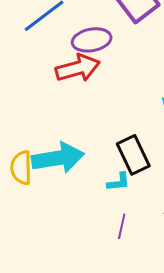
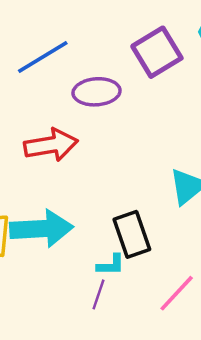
red arrow: (78, 68) -> (51, 145), moved
purple line: (122, 226) -> (98, 294), moved

